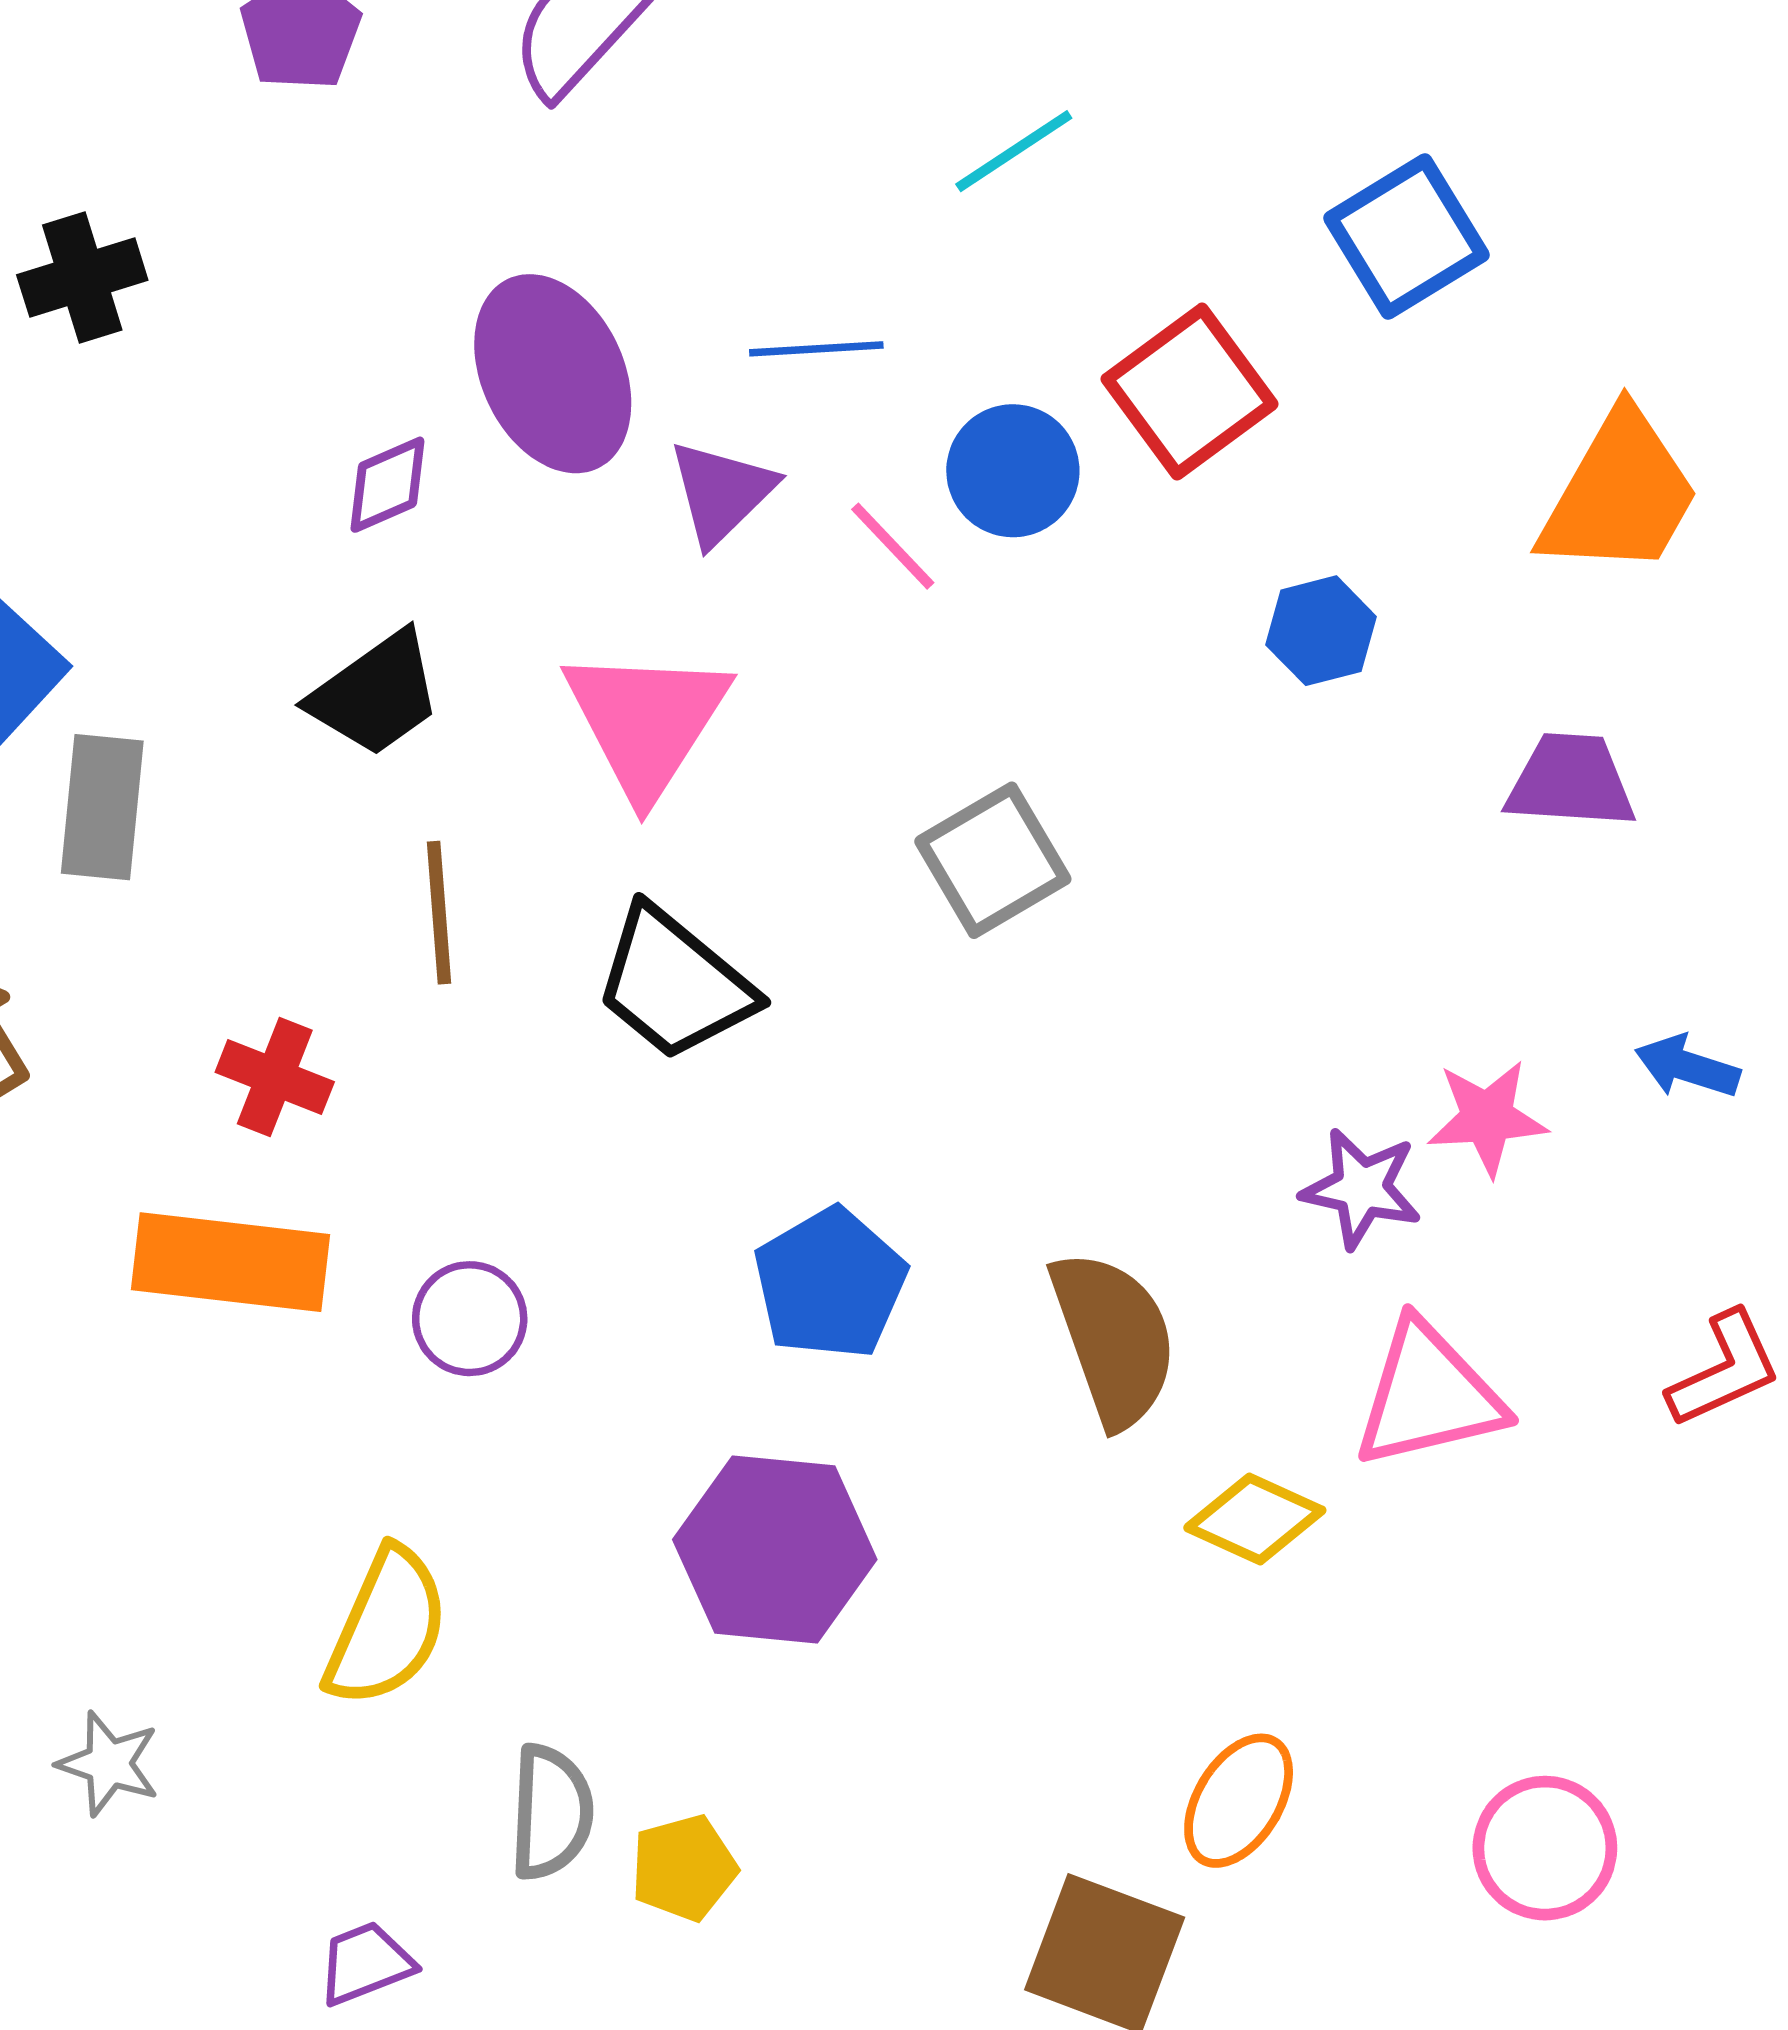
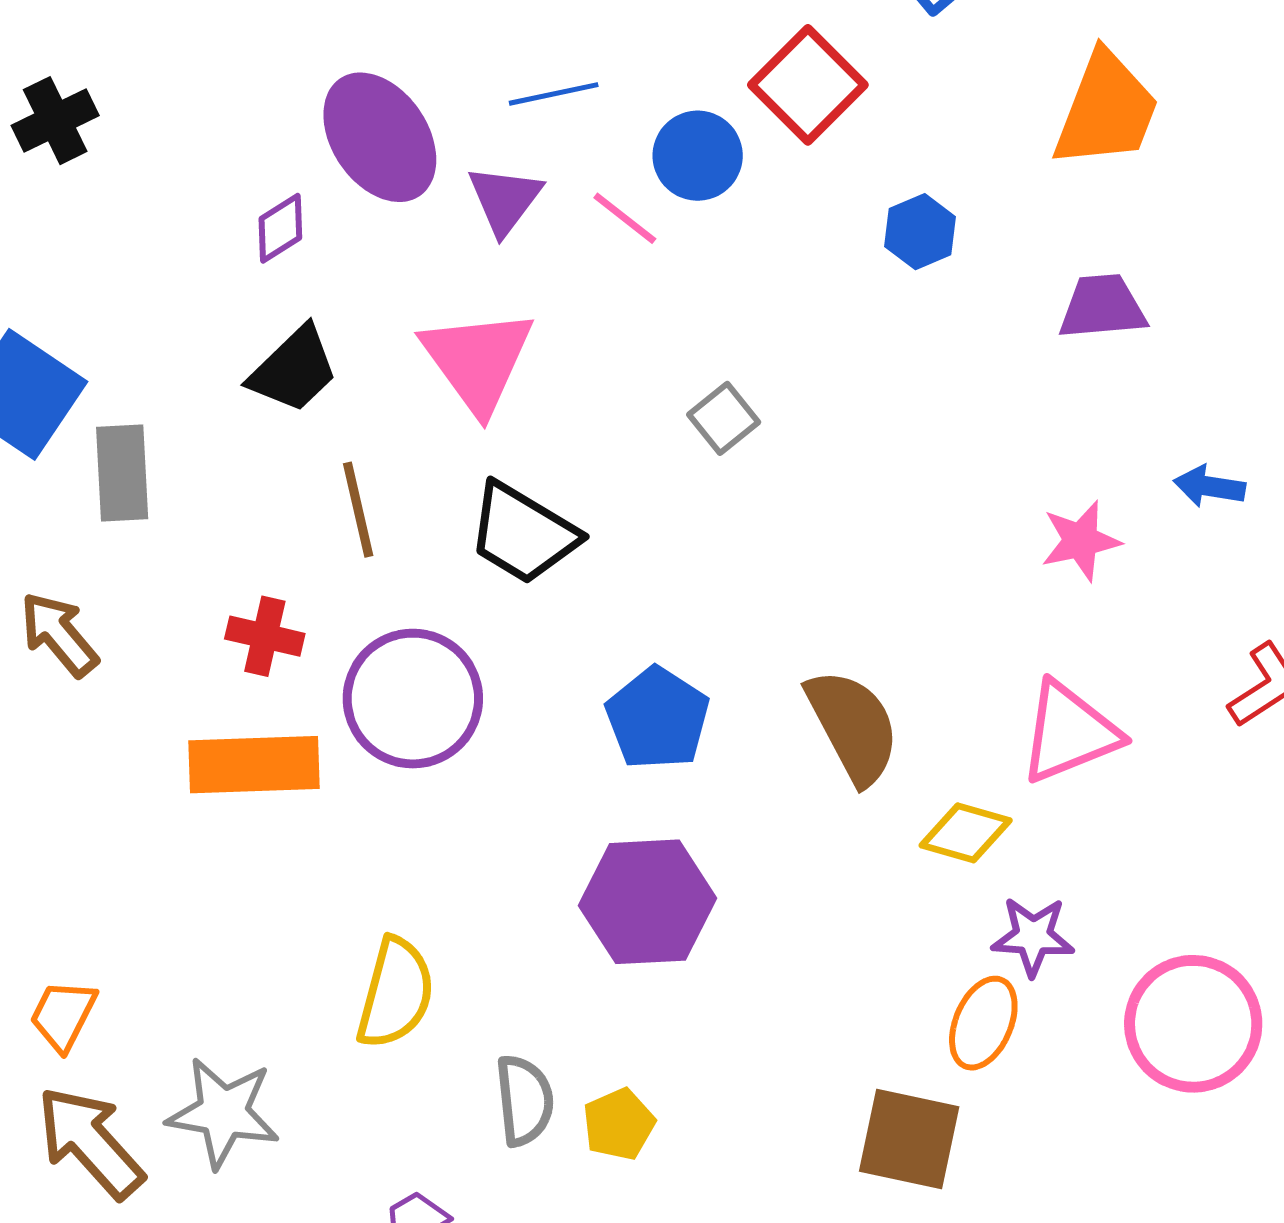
gray square: (993, 860) -> (724, 418), size x0.7
purple star: (1361, 1188) -> (1033, 936), moved
purple circle: (470, 1319) -> (413, 699), moved, size x1.8
gray star: (109, 1764) -> (223, 1113), size x1.6
pink circle: (1545, 1848) -> (1193, 1024), size x1.4

